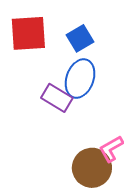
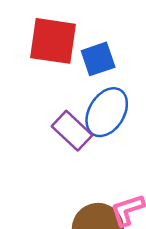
blue square: (80, 38) -> (98, 59), moved

